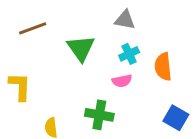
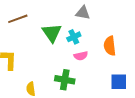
cyan cross: (129, 54) -> (74, 37), moved
blue square: (176, 118) -> (119, 82), turned -30

